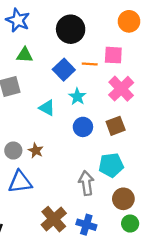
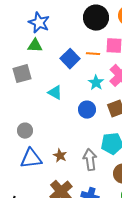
blue star: (18, 20) -> (39, 23), moved
black circle: (71, 29) -> (96, 18), moved
cyan star: (77, 97) -> (96, 83), moved
brown star: (36, 151) -> (60, 156), moved

